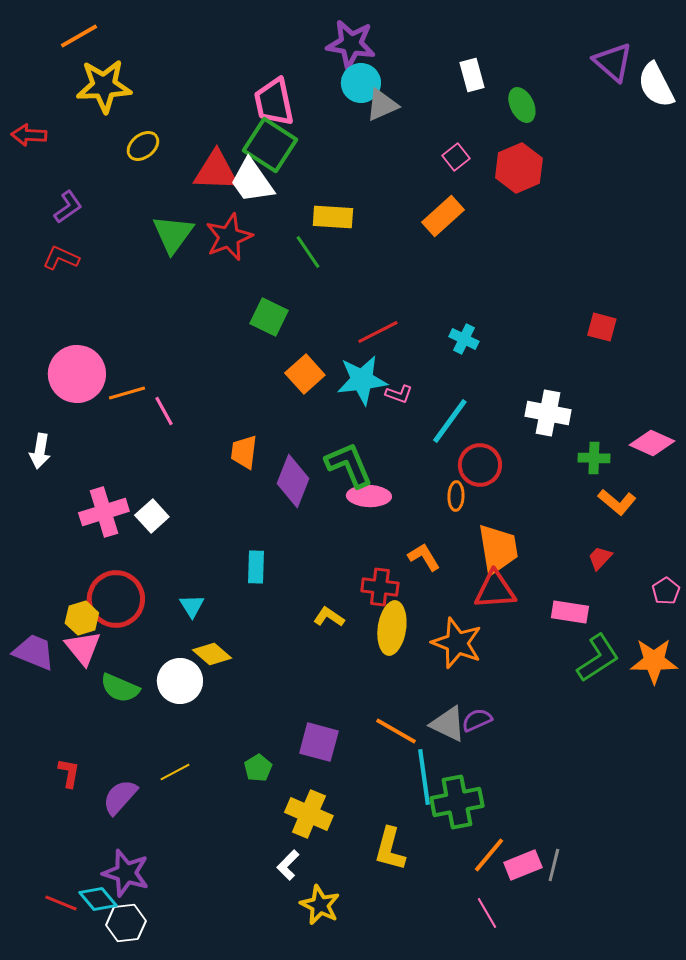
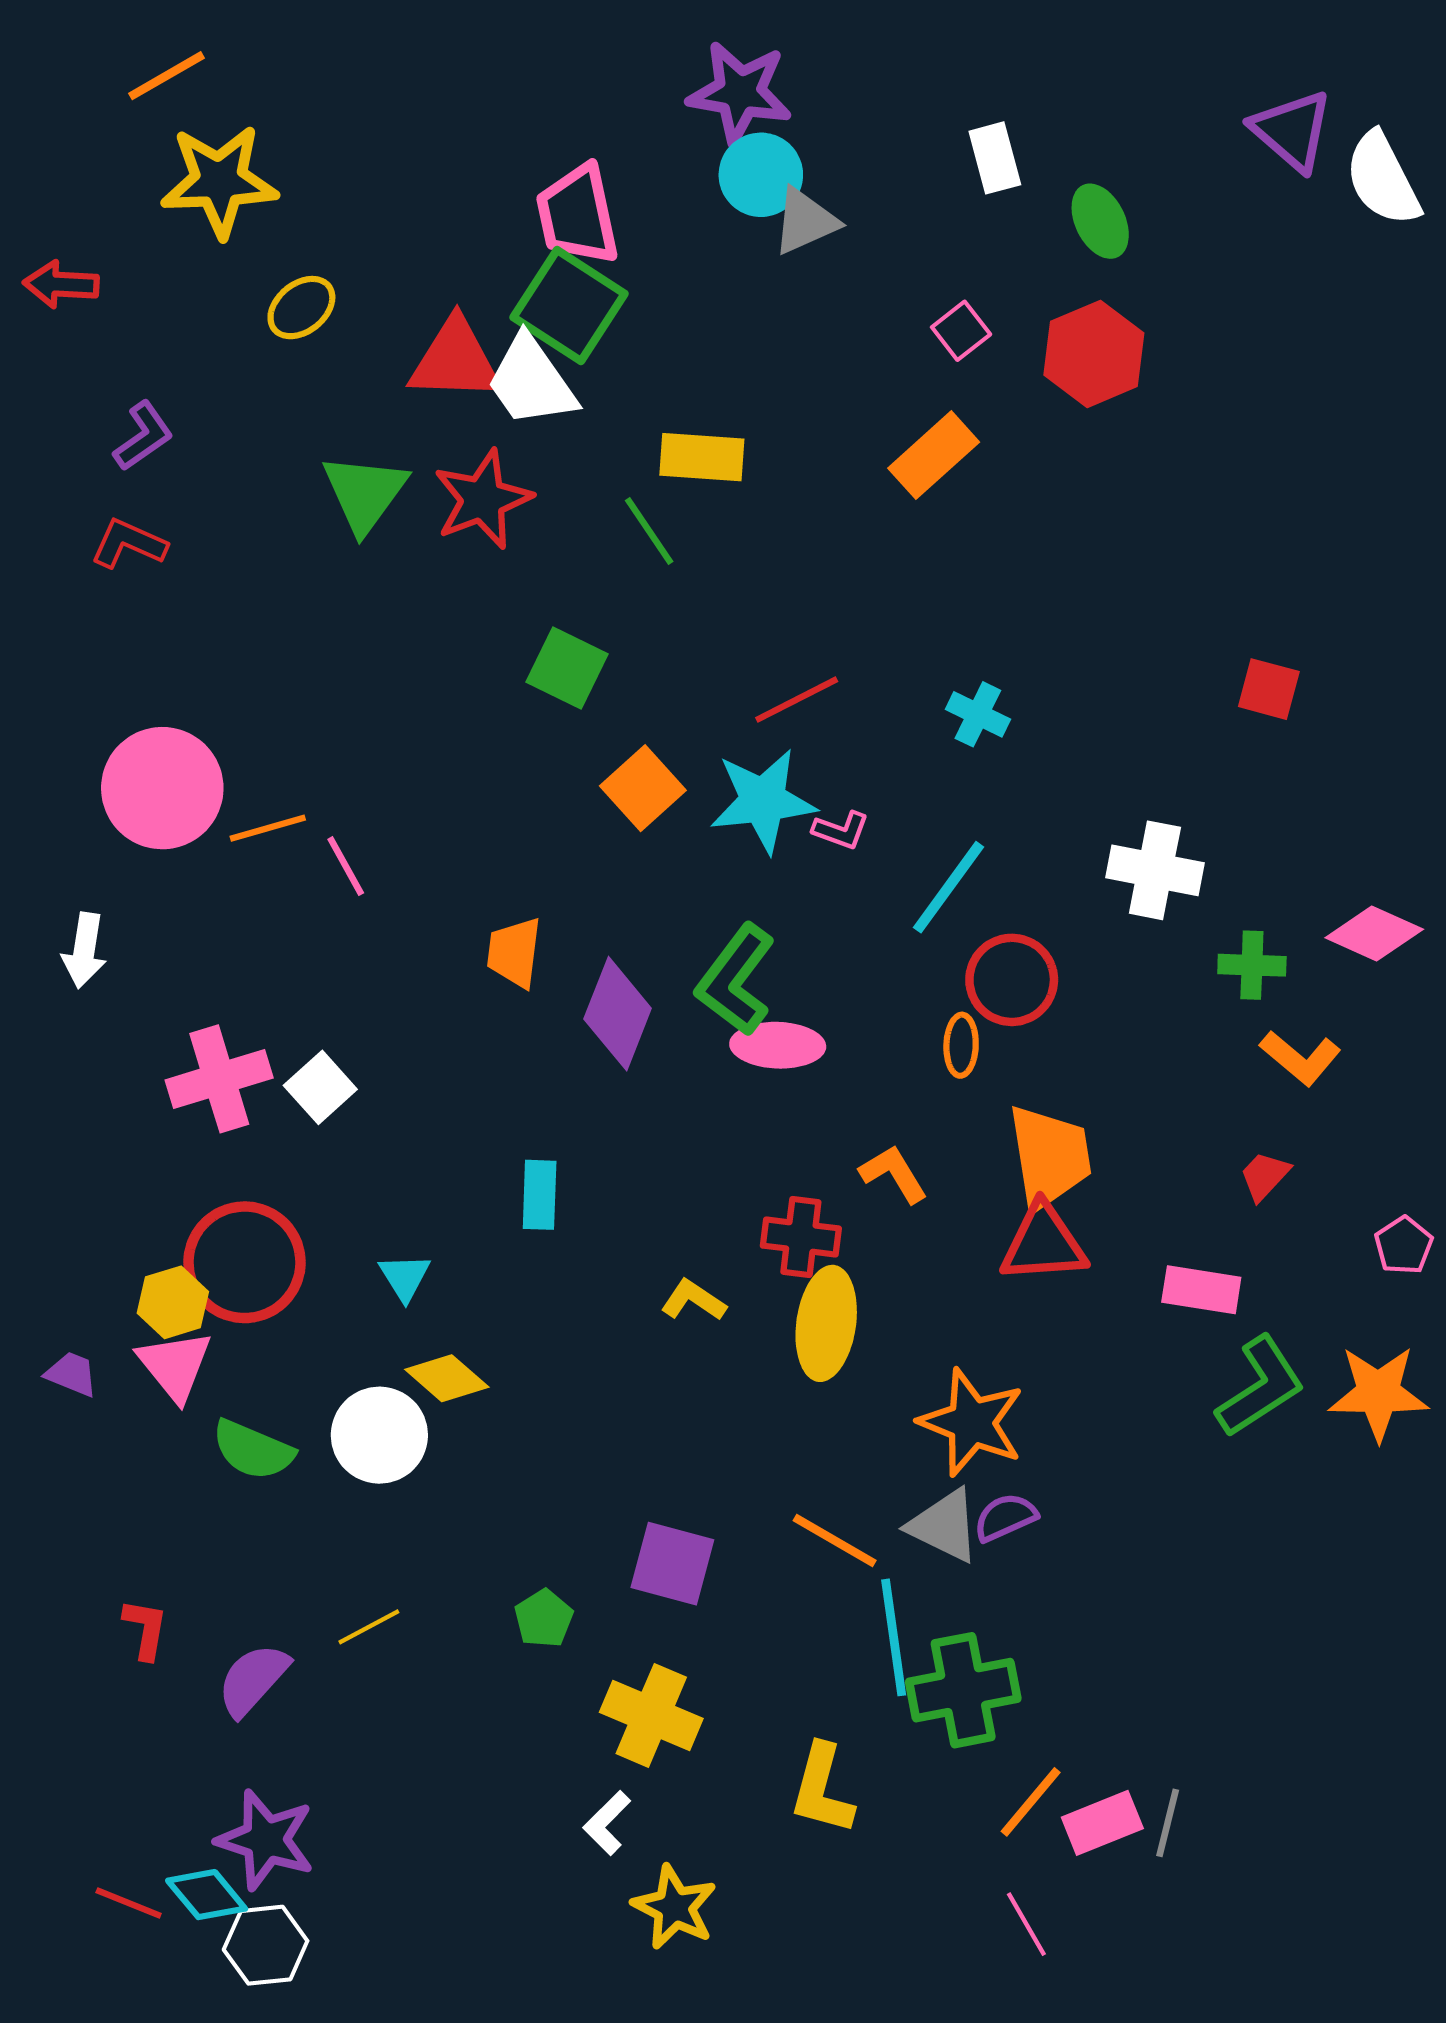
green L-shape: (349, 465) -> (736, 980), turned -120
orange star: (457, 643) -> (972, 1422), moved
purple trapezoid: (34, 652) -> (72, 1374), size x0.6

